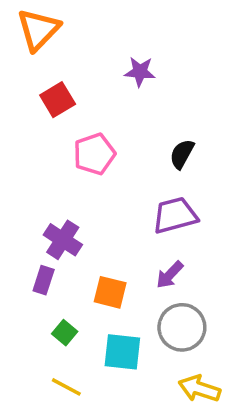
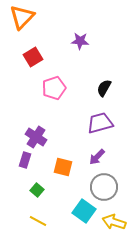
cyan square: (122, 352) -> (84, 211), moved, turned 30

